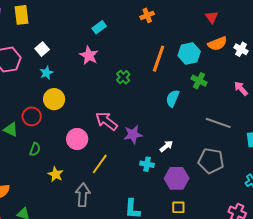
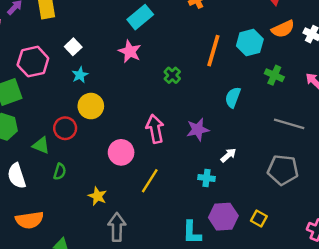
cyan rectangle: (99, 27) -> (140, 17), size x1.5
green cross: (199, 81) -> (274, 75), moved
pink arrow: (106, 121) -> (155, 129), turned 45
purple star: (133, 134) -> (198, 130), moved
green semicircle: (35, 149) -> (60, 172), moved
purple hexagon: (177, 178) -> (223, 217), moved
gray arrow: (83, 195) -> (117, 227), moved
yellow square: (178, 207) -> (259, 218), moved, turned 32

